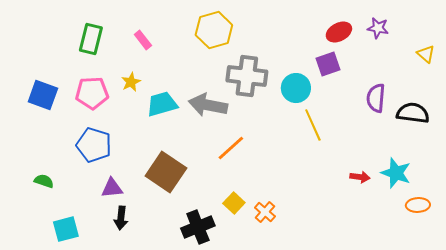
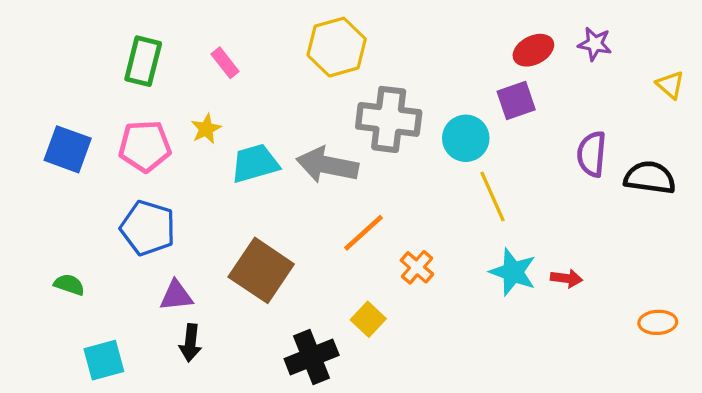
cyan star: (396, 173) -> (513, 272), moved
orange cross: (265, 212) -> (417, 267), moved

